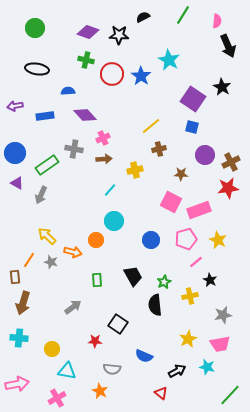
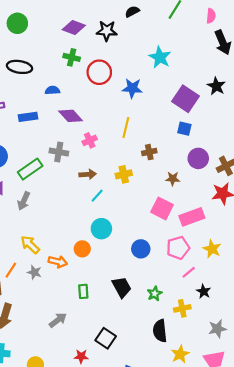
blue star: (141, 76) -> (132, 88), moved, turned -30
yellow line: (151, 126) -> (126, 128), moved, turned -36
brown arrow: (104, 159) -> (88, 174), moved
black semicircle: (155, 305) -> (160, 331), moved

